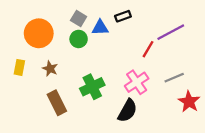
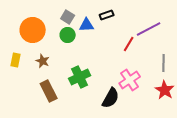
gray line: (174, 78) -> (164, 63), moved, turned -66
pink cross: (137, 82) -> (130, 80), moved

